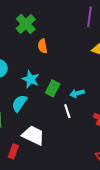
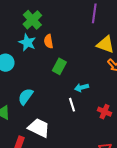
cyan star: (31, 79) -> (27, 42), moved
green rectangle: (53, 88) -> (59, 66), moved

